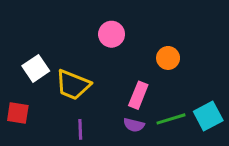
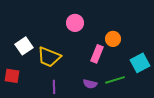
pink rectangle: (138, 95) -> (97, 54), moved
cyan square: (208, 116) -> (140, 63), moved

